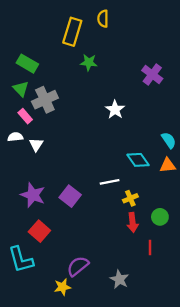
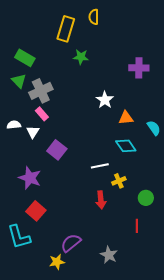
purple cross: (152, 74) -> (139, 68), turned -36
pink rectangle: (25, 116) -> (42, 114), moved
orange triangle: (168, 165) -> (126, 118), moved
purple square: (70, 196) -> (57, 150), moved
red arrow: (133, 222) -> (101, 200), moved

